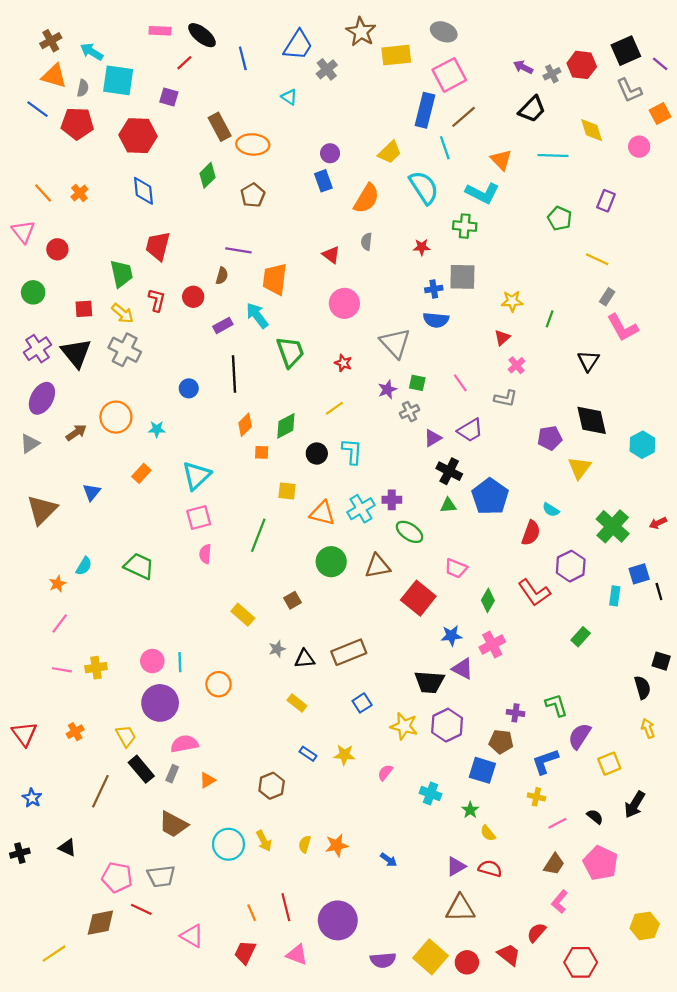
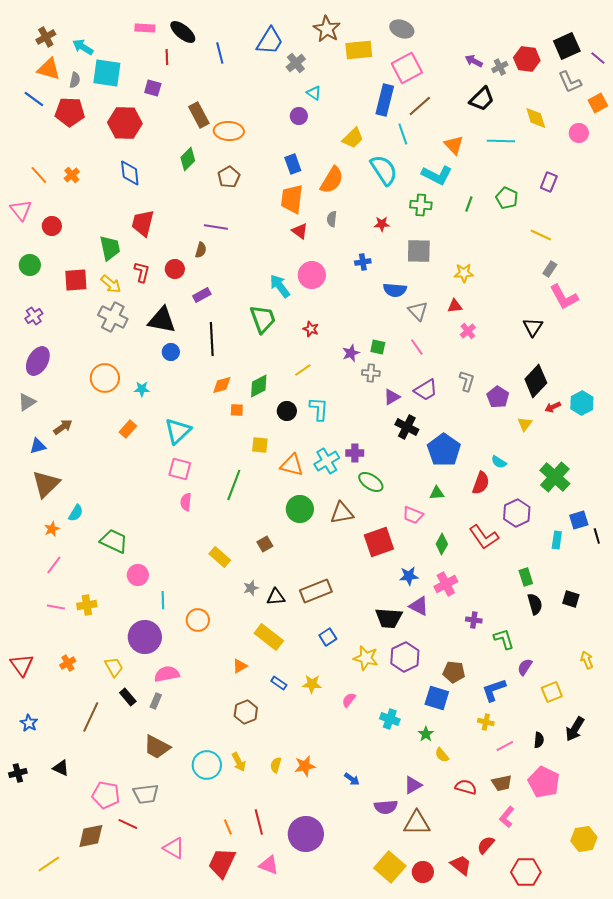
red line: (184, 63) -> (167, 57), turned -49
cyan triangle: (289, 97) -> (314, 93), moved
purple circle: (330, 153) -> (299, 116), moved
orange trapezoid: (275, 279) -> (292, 199), moved
blue cross: (434, 289) -> (363, 262), moved
red square: (84, 309) -> (76, 280), size x1.4
cyan arrow: (257, 316) -> (280, 286), moved
green line: (550, 319) -> (469, 204), moved
red triangle: (502, 338) -> (455, 306), turned 35
gray triangle: (395, 343) -> (418, 311), moved, size x0.7
purple cross: (38, 349) -> (34, 316), size x0.7
black triangle: (76, 353) -> (162, 320), moved, turned -40
gray L-shape: (506, 398) -> (467, 381), moved, turned -85
gray cross: (410, 412) -> (371, 373), turned 30
black diamond: (592, 420) -> (536, 381), turned 56
orange diamond: (245, 425) -> (222, 385), turned 30
brown arrow: (76, 433) -> (63, 427), moved
purple pentagon: (550, 438) -> (498, 397), turned -30
yellow triangle: (579, 468) -> (525, 424), size x0.7
blue triangle: (92, 492) -> (38, 446), moved, turned 36
green triangle: (448, 505) -> (437, 493), moved
brown triangle: (42, 510) -> (46, 484), moved
pink square: (199, 518) -> (180, 469), turned 30
red arrow: (658, 523) -> (553, 407), moved
green trapezoid: (139, 566) -> (114, 541), moved
red square: (418, 598) -> (379, 542), turned 32
green rectangle: (581, 637) -> (526, 577), turned -60
pink circle: (152, 661) -> (138, 575), moved
black square: (661, 661) -> (571, 599), moved
black semicircle: (642, 688) -> (535, 604), moved
yellow rectangle: (297, 703) -> (269, 637), size x1.6
purple cross: (515, 713) -> (474, 620), moved
purple semicircle: (579, 736) -> (525, 667), size x0.7
black rectangle: (141, 769) -> (128, 697), size x0.7
orange triangle: (208, 780) -> (240, 666), moved
black semicircle: (595, 817) -> (539, 740), turned 56
brown trapezoid: (554, 864) -> (502, 783), turned 45
red semicircle: (490, 869) -> (466, 787), moved
red trapezoid: (245, 952) -> (222, 863), size x1.4
purple semicircle: (383, 960) -> (386, 807), moved

